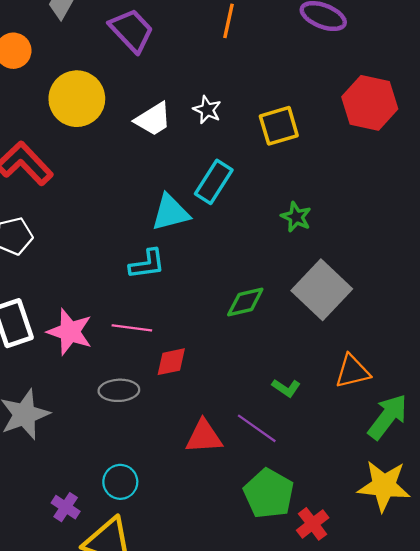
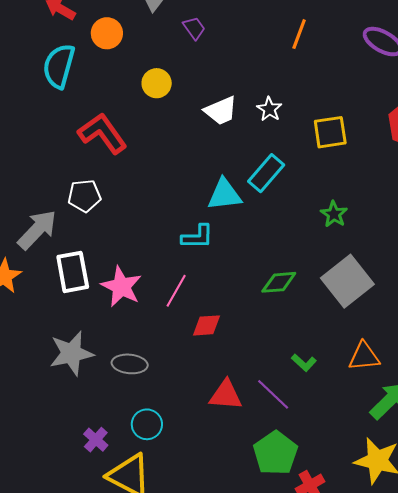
purple trapezoid: (131, 30) -> (194, 28), moved, size x0.6
yellow circle: (77, 99) -> (157, 83), size x0.6
pink line: (132, 328) -> (176, 291), turned -76
gray ellipse: (119, 390) -> (130, 364), moved

